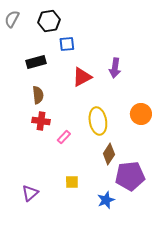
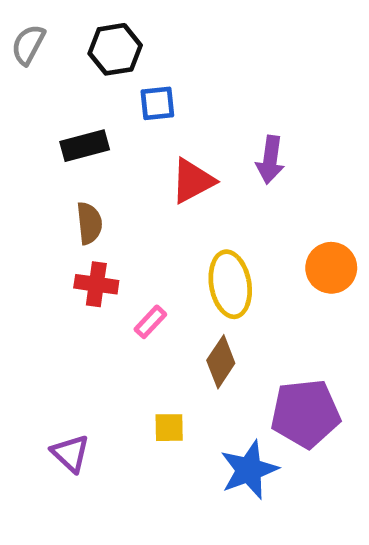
brown diamond: (109, 154) -> (221, 362), moved
purple triangle: (30, 193) -> (70, 453), turned -36
blue star: (106, 200) -> (249, 470), size x1.4

